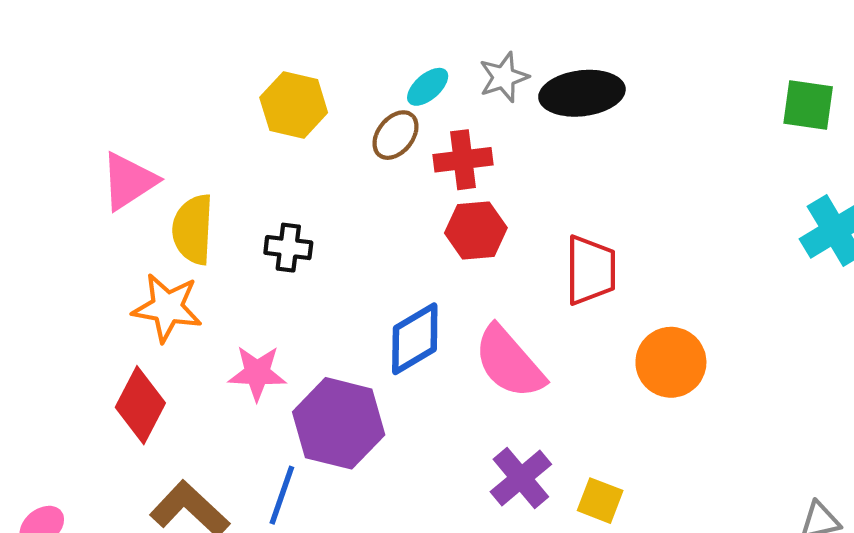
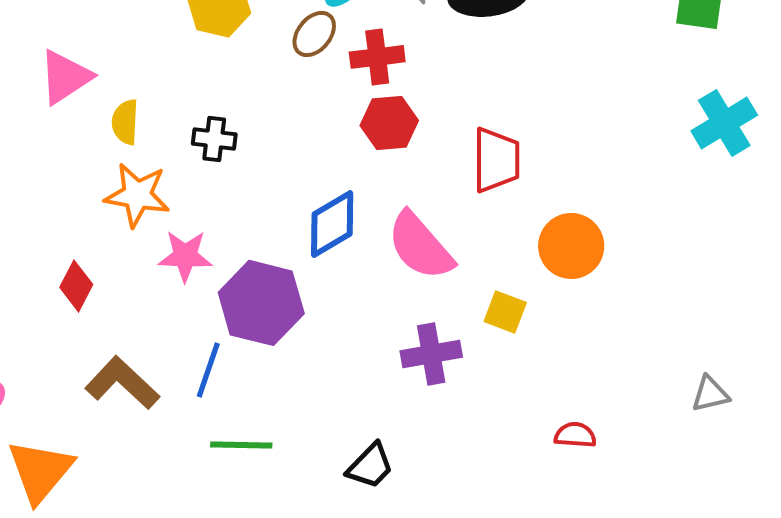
yellow semicircle: (193, 229) -> (125, 122), size x0.7
orange star: (167, 308) -> (137, 195), moved
red diamond: (140, 405) -> (76, 286), size x0.7
purple cross: (521, 478) -> (431, 354), turned 30
yellow square: (600, 501) -> (505, 312), moved

